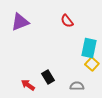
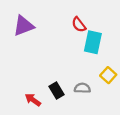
cyan rectangle: (89, 48) -> (93, 42), moved
gray semicircle: (77, 86) -> (82, 88), moved

